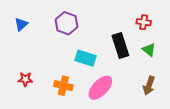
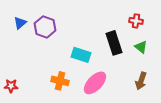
purple hexagon: (67, 23) -> (45, 27), moved
red star: (25, 79) -> (11, 86), moved

